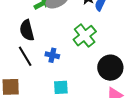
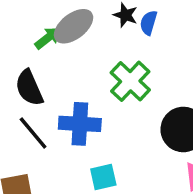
blue cross: (52, 55) -> (80, 124), size x1.6

